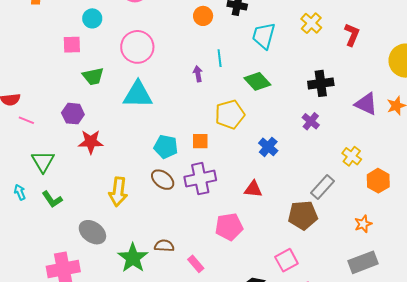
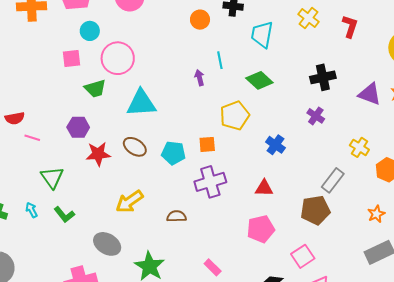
pink circle: (137, 47) -> (118, 58), moved
brown ellipse: (163, 180) -> (135, 147), moved
yellow arrow: (118, 192) -> (130, 202), turned 52
pink pentagon: (229, 227) -> (261, 229), moved
brown semicircle: (164, 246) -> (176, 216), moved

